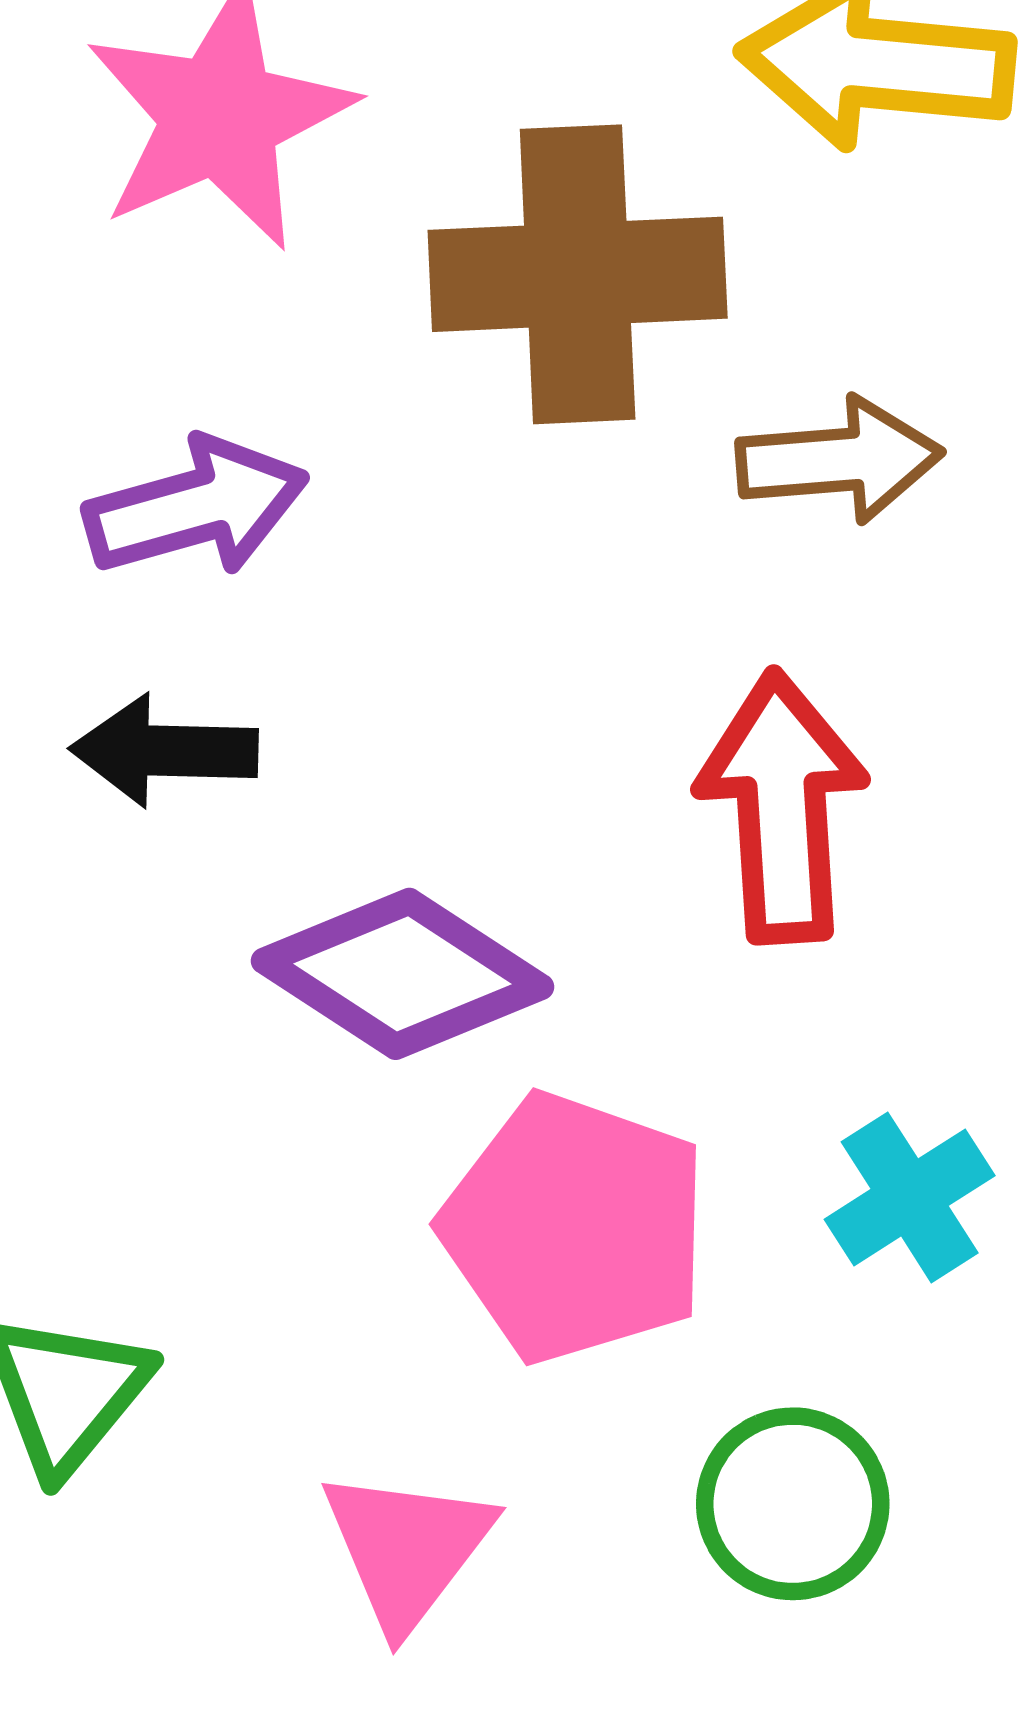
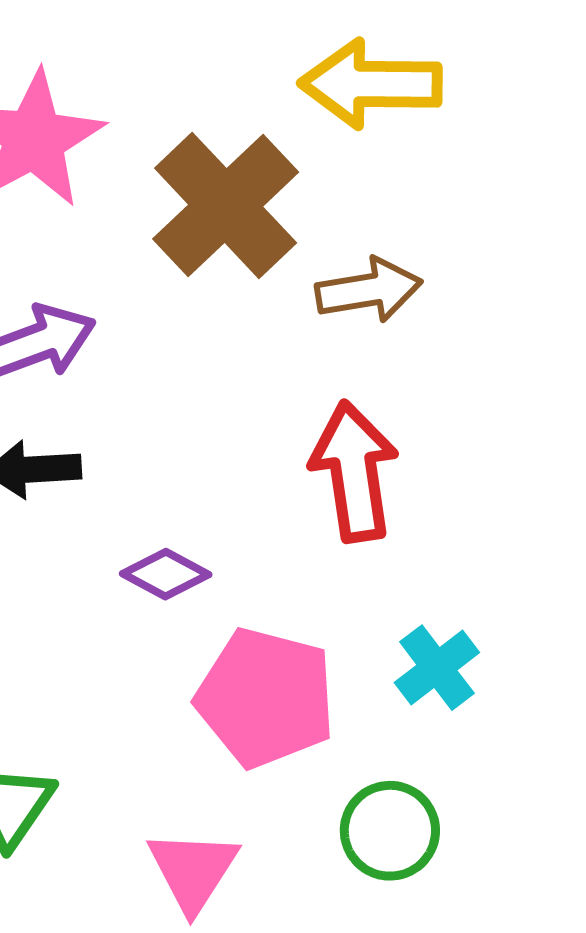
brown cross: (578, 274) -> (226, 206), turned -36
purple diamond: (403, 974) -> (166, 574), size x0.6

